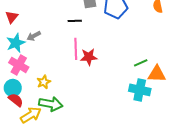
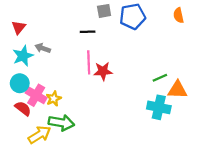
gray arrow: (34, 36) -> (43, 48), turned 48
pink cross: (19, 65) -> (36, 95), moved
cyan circle: (13, 88) -> (20, 83), moved
red semicircle: (16, 100) -> (23, 108), moved

